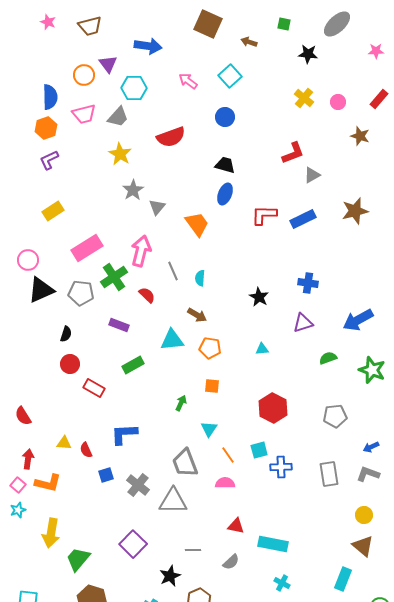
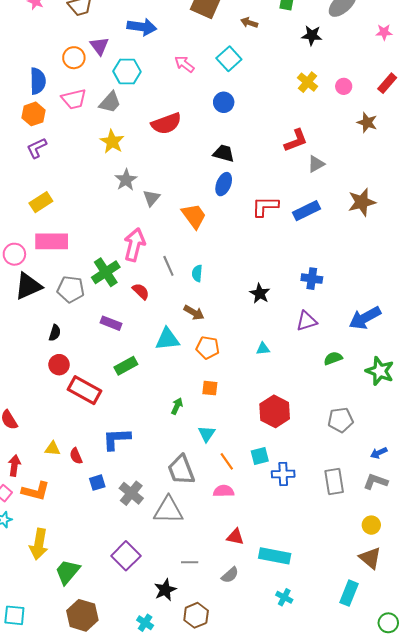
pink rectangle: (87, 248) -> (52, 241), moved, turned 32
red rectangle: (94, 388) -> (85, 390), size x1.4

